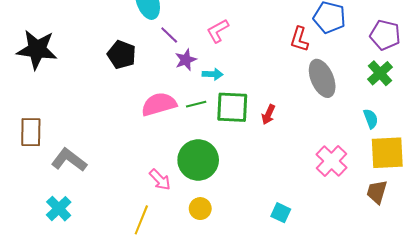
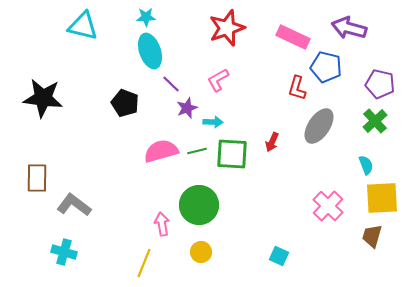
gray ellipse: (322, 78) -> (319, 126), turned 57
red arrow: (268, 115) -> (272, 142), moved
pink arrow: (160, 180) -> (162, 224), turned -145
cyan cross: (59, 209) -> (64, 252), turned -30

